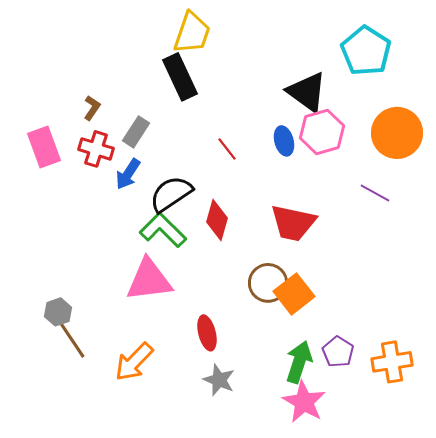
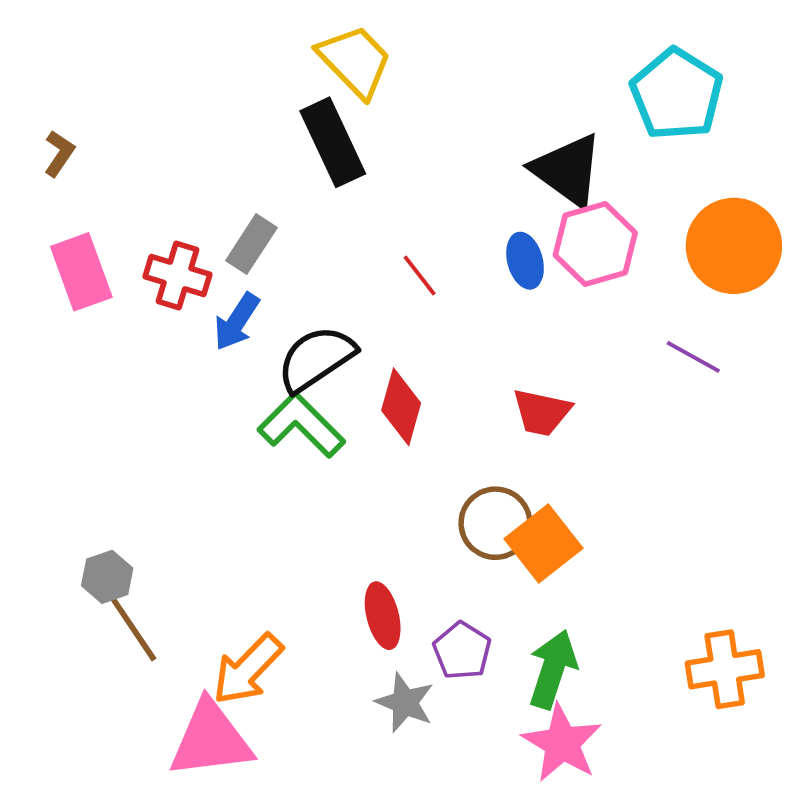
yellow trapezoid: (192, 33) -> (355, 61), turned -63
brown L-shape: (92, 108) -> (59, 153), moved
red trapezoid: (293, 223) -> (542, 412), size x0.7
pink triangle: (149, 280) -> (211, 739), moved
purple pentagon: (338, 352) -> (462, 651), moved

